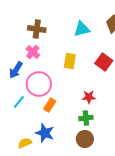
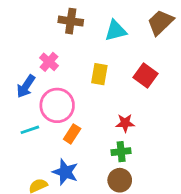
brown cross: (37, 29) -> (71, 21), moved
cyan line: (19, 102) -> (30, 130), turned 32

